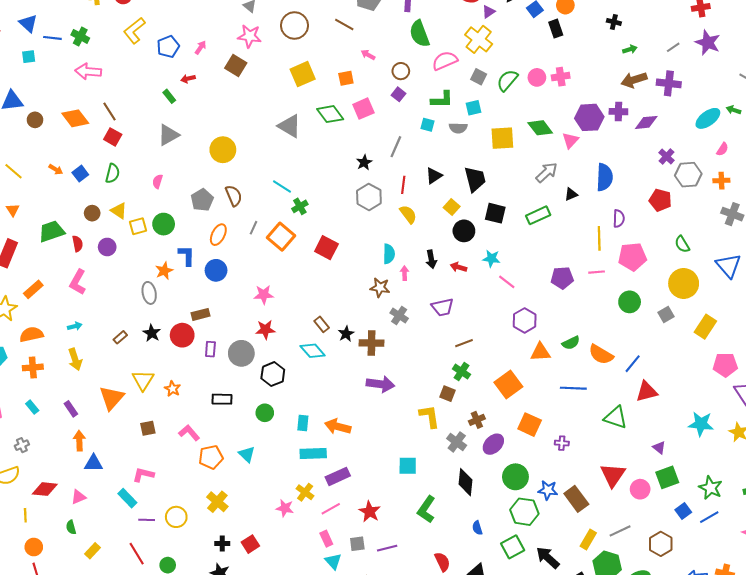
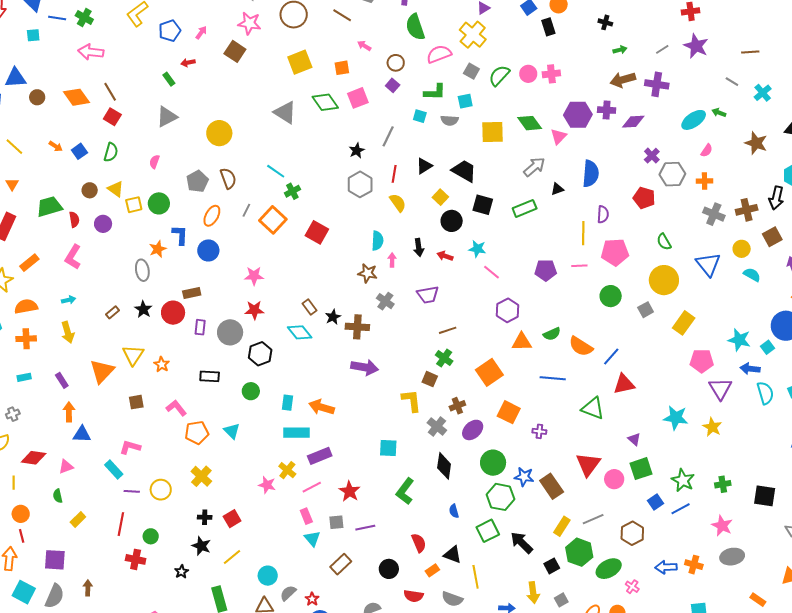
black trapezoid: (475, 179) -> (464, 171), turned -48
cyan rectangle: (32, 407) -> (24, 377), turned -64
red line: (137, 554) -> (121, 524), turned 40

